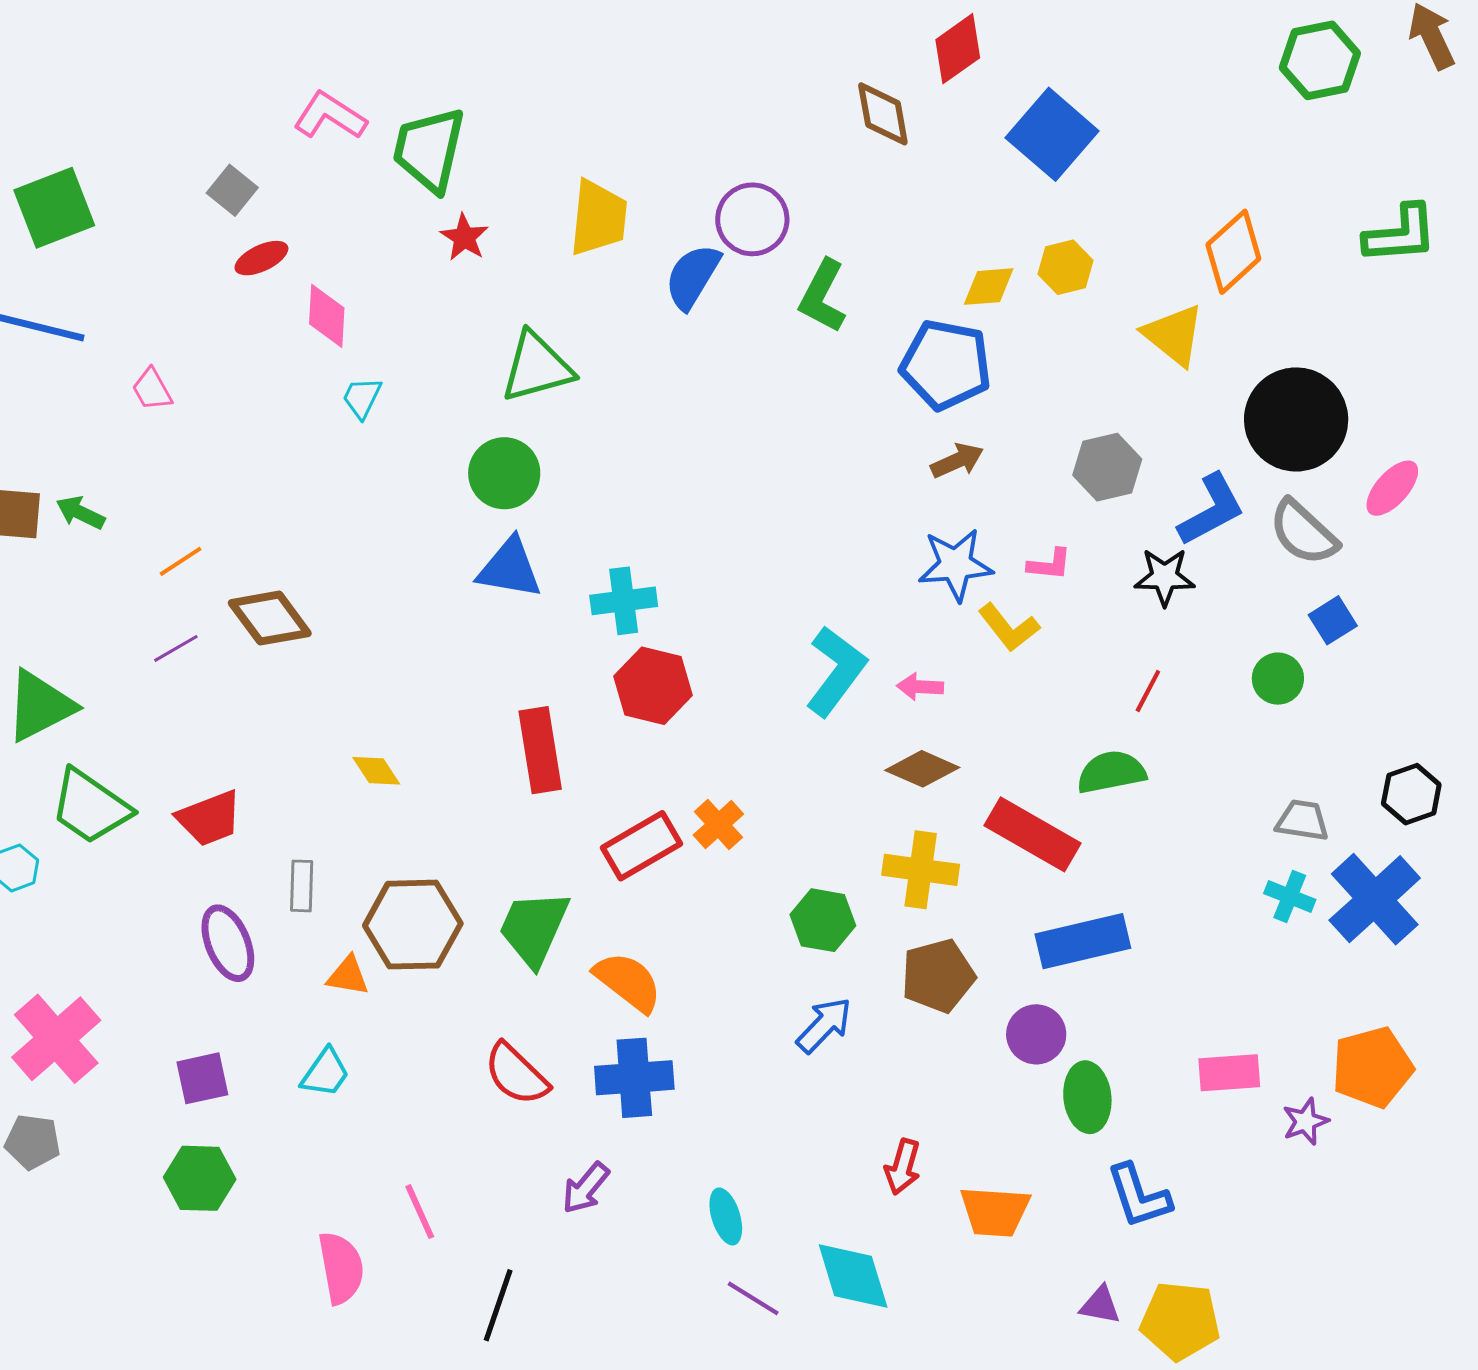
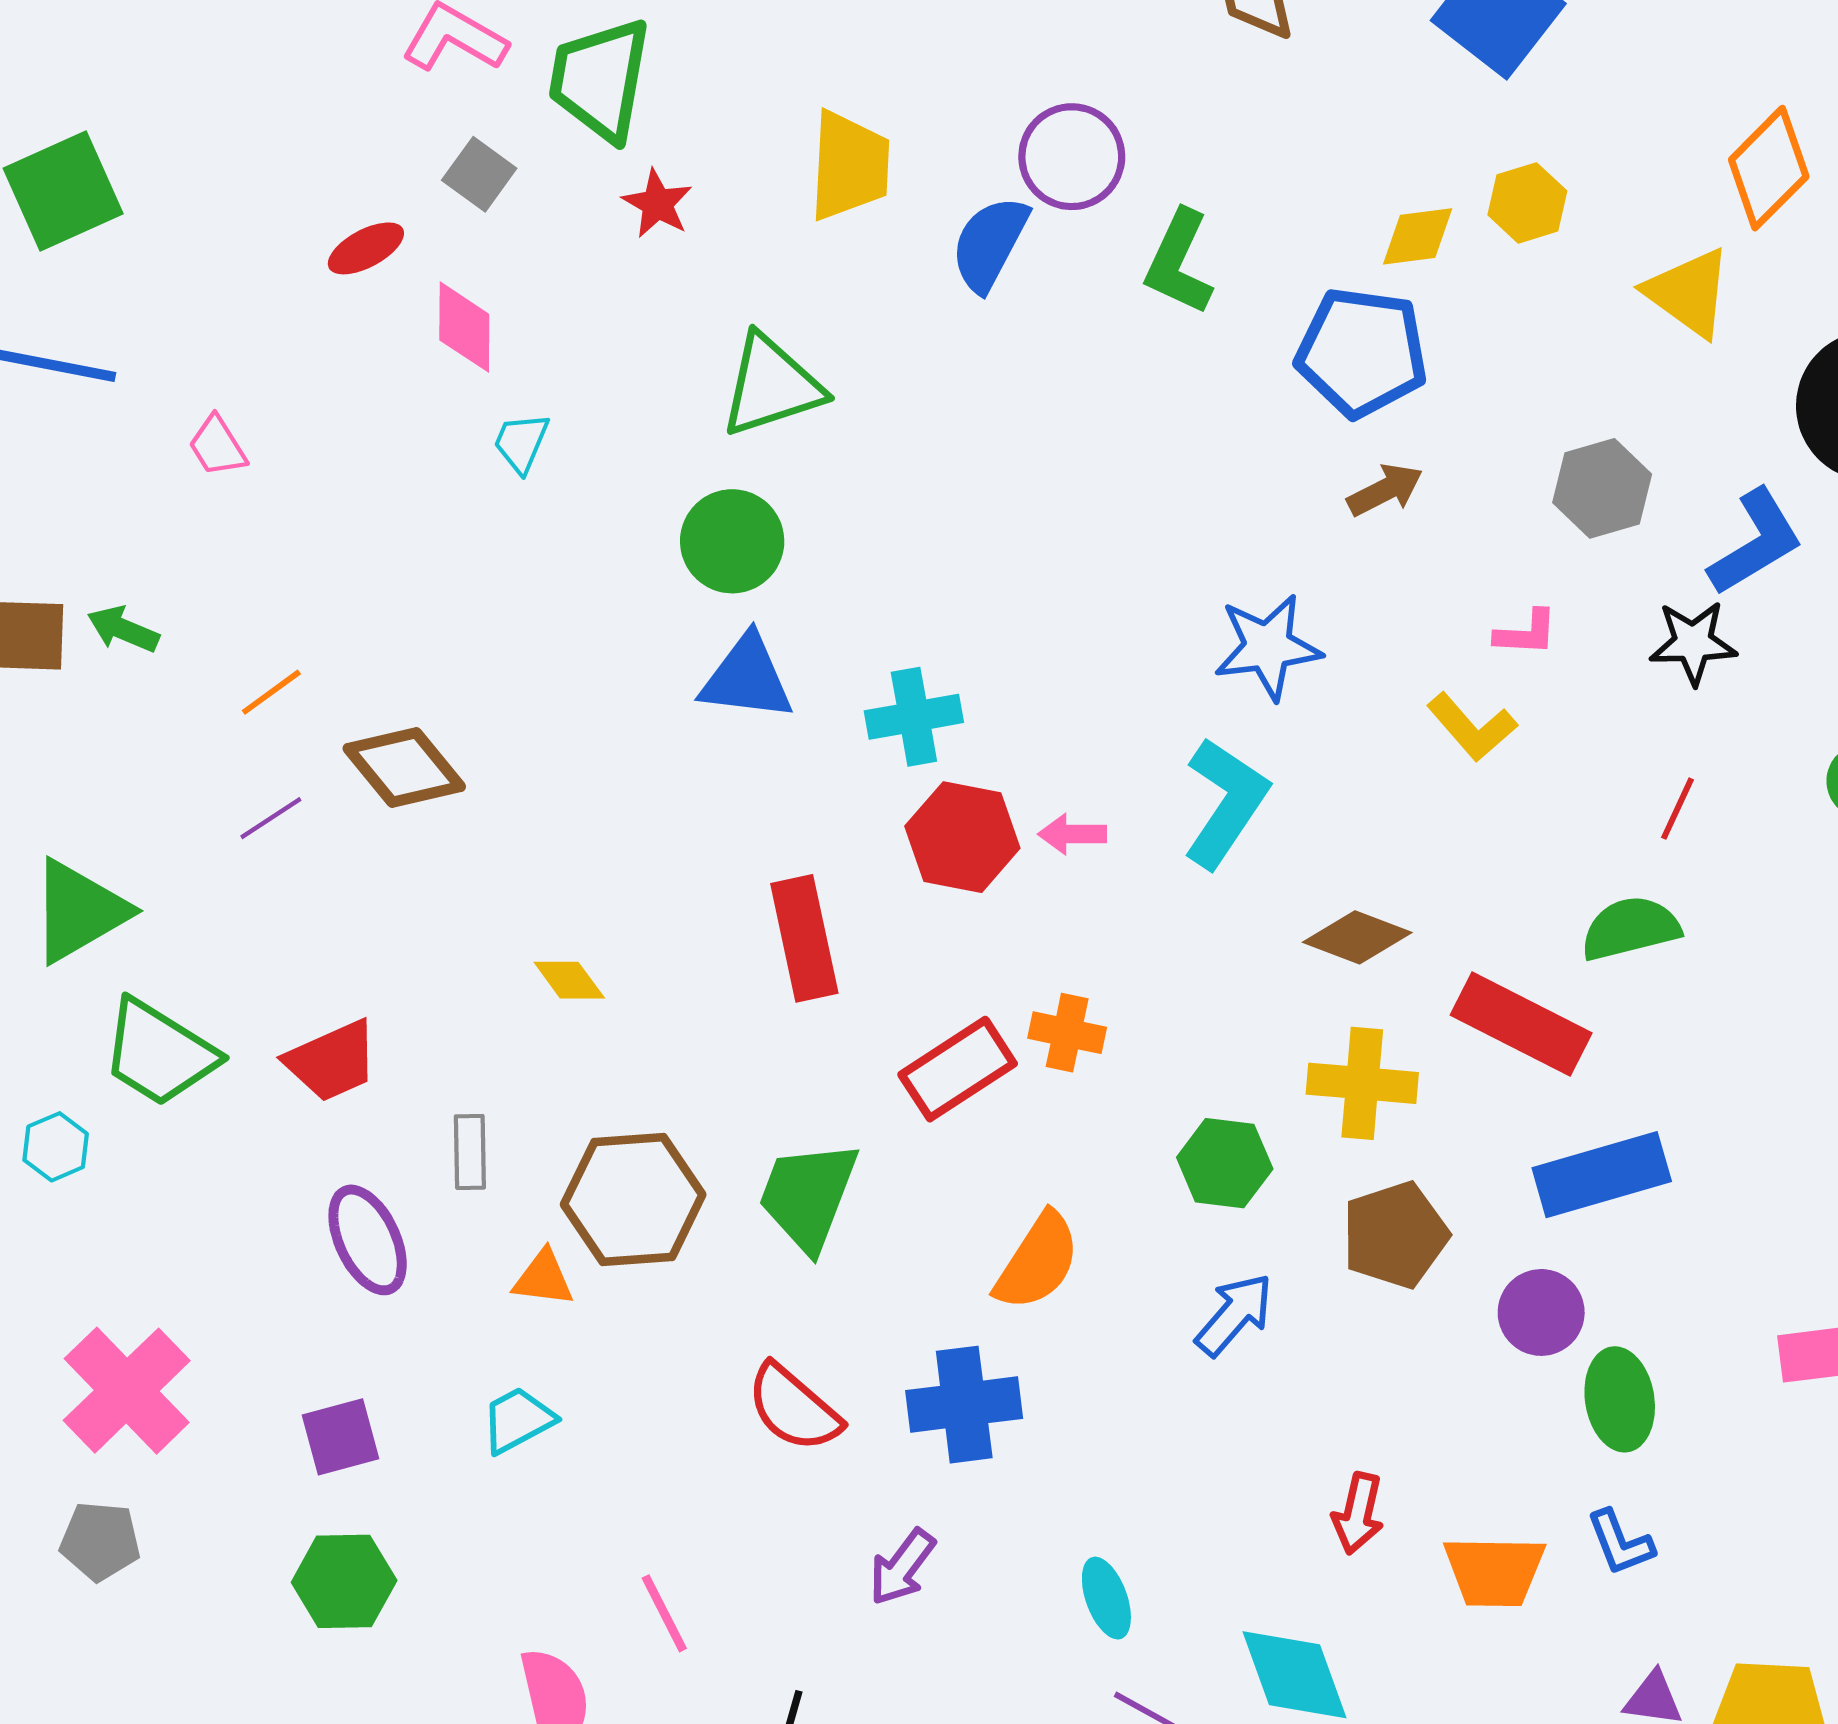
gray square: (232, 190) -> (479, 174), moved
blue star: (956, 565) -> (1268, 647), moved
pink arrow: (920, 687) -> (1072, 834), moved
orange cross: (718, 824) -> (1067, 1033), turned -33
orange semicircle: (628, 982) -> (1038, 1262), moved, turned 88
cyan trapezoid: (325, 1073) -> (518, 1420), turned -150
blue L-shape: (1139, 1196) -> (1620, 1543), moved, size x0.7

